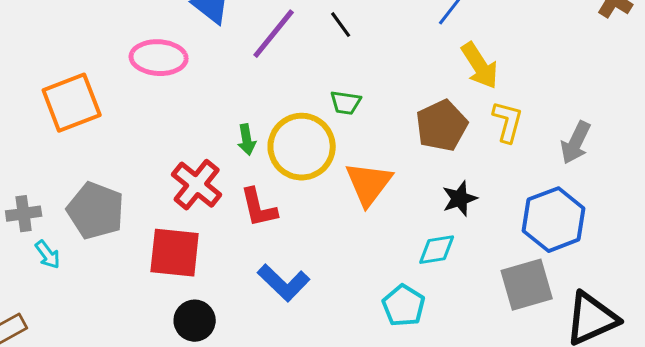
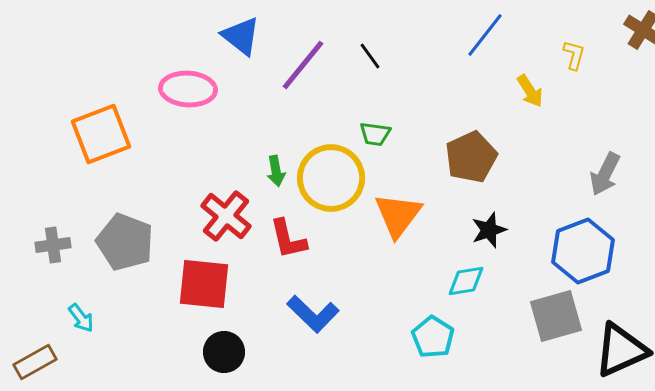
yellow arrow: (480, 66) -> (530, 91), moved, size x0.7
yellow L-shape: (508, 122) -> (574, 55), moved, size x0.7
cyan arrow: (48, 255) -> (81, 318), moved

